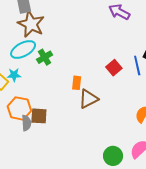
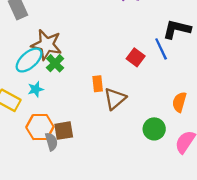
brown star: (31, 24) -> (47, 45), moved
cyan star: (14, 75) -> (36, 89), moved
green circle: (113, 156) -> (154, 129), moved

